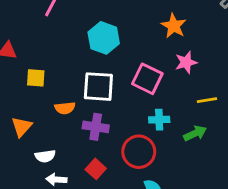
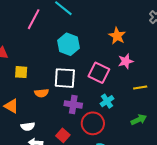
cyan cross: (159, 120) -> (107, 101), turned -32
orange triangle: (22, 127) -> (11, 106), turned -42
purple cross: (96, 127) -> (73, 104), moved
green arrow: (195, 133) -> (139, 120), moved

